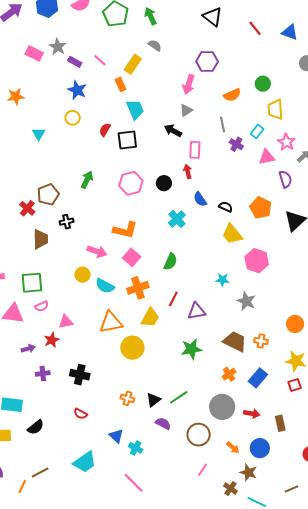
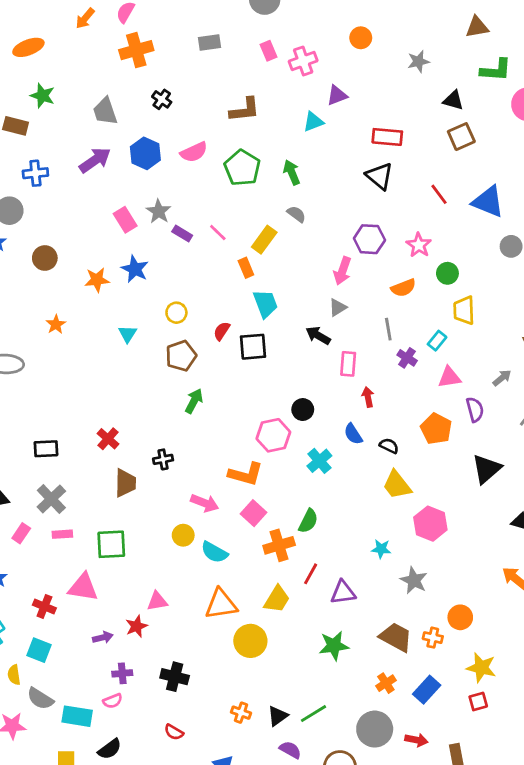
blue triangle: (290, 32) -> (488, 202), size x1.4
pink rectangle: (34, 53) -> (125, 220), turned 30
blue star: (77, 90) -> (135, 269), moved
pink star: (286, 142) -> (419, 245), moved
red arrow: (188, 171) -> (368, 397), moved
pink hexagon: (131, 183) -> (273, 435), moved
brown pentagon: (48, 195) -> (181, 356), moved
orange pentagon: (261, 208) -> (436, 429), moved
orange cross: (138, 288) -> (279, 545), moved
pink semicircle: (42, 306) -> (113, 701), moved
orange circle: (295, 324) -> (460, 617), moved

